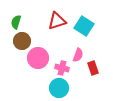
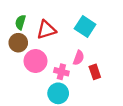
red triangle: (57, 21) -> (46, 30), moved
green semicircle: (16, 22) -> (20, 22), moved

